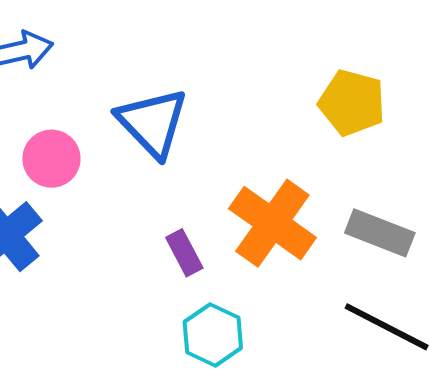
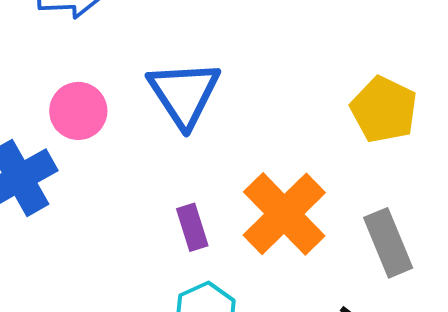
gray rectangle: (380, 233) -> (388, 243), turned 36

